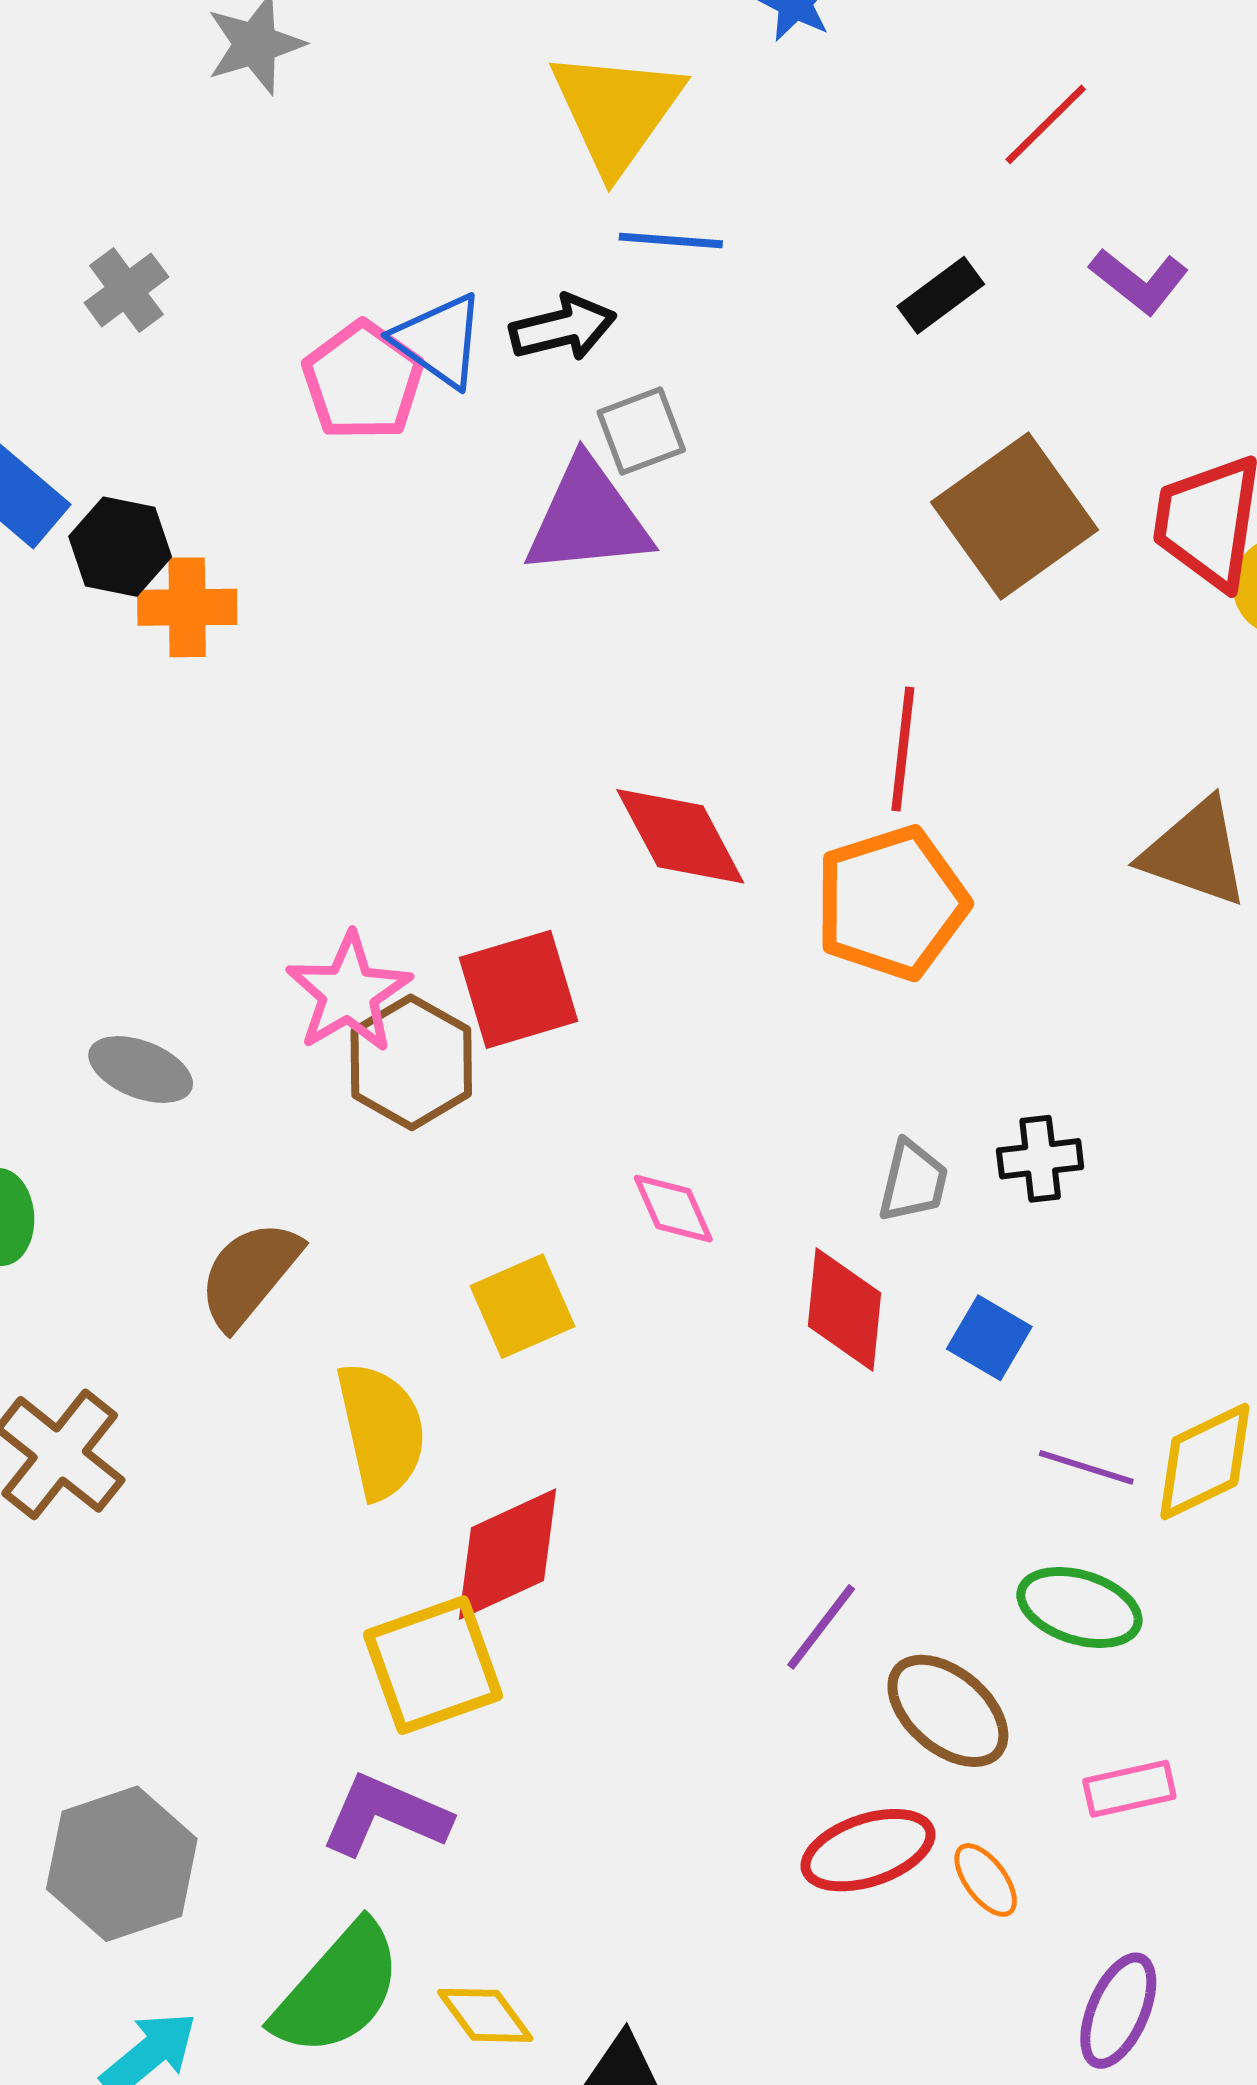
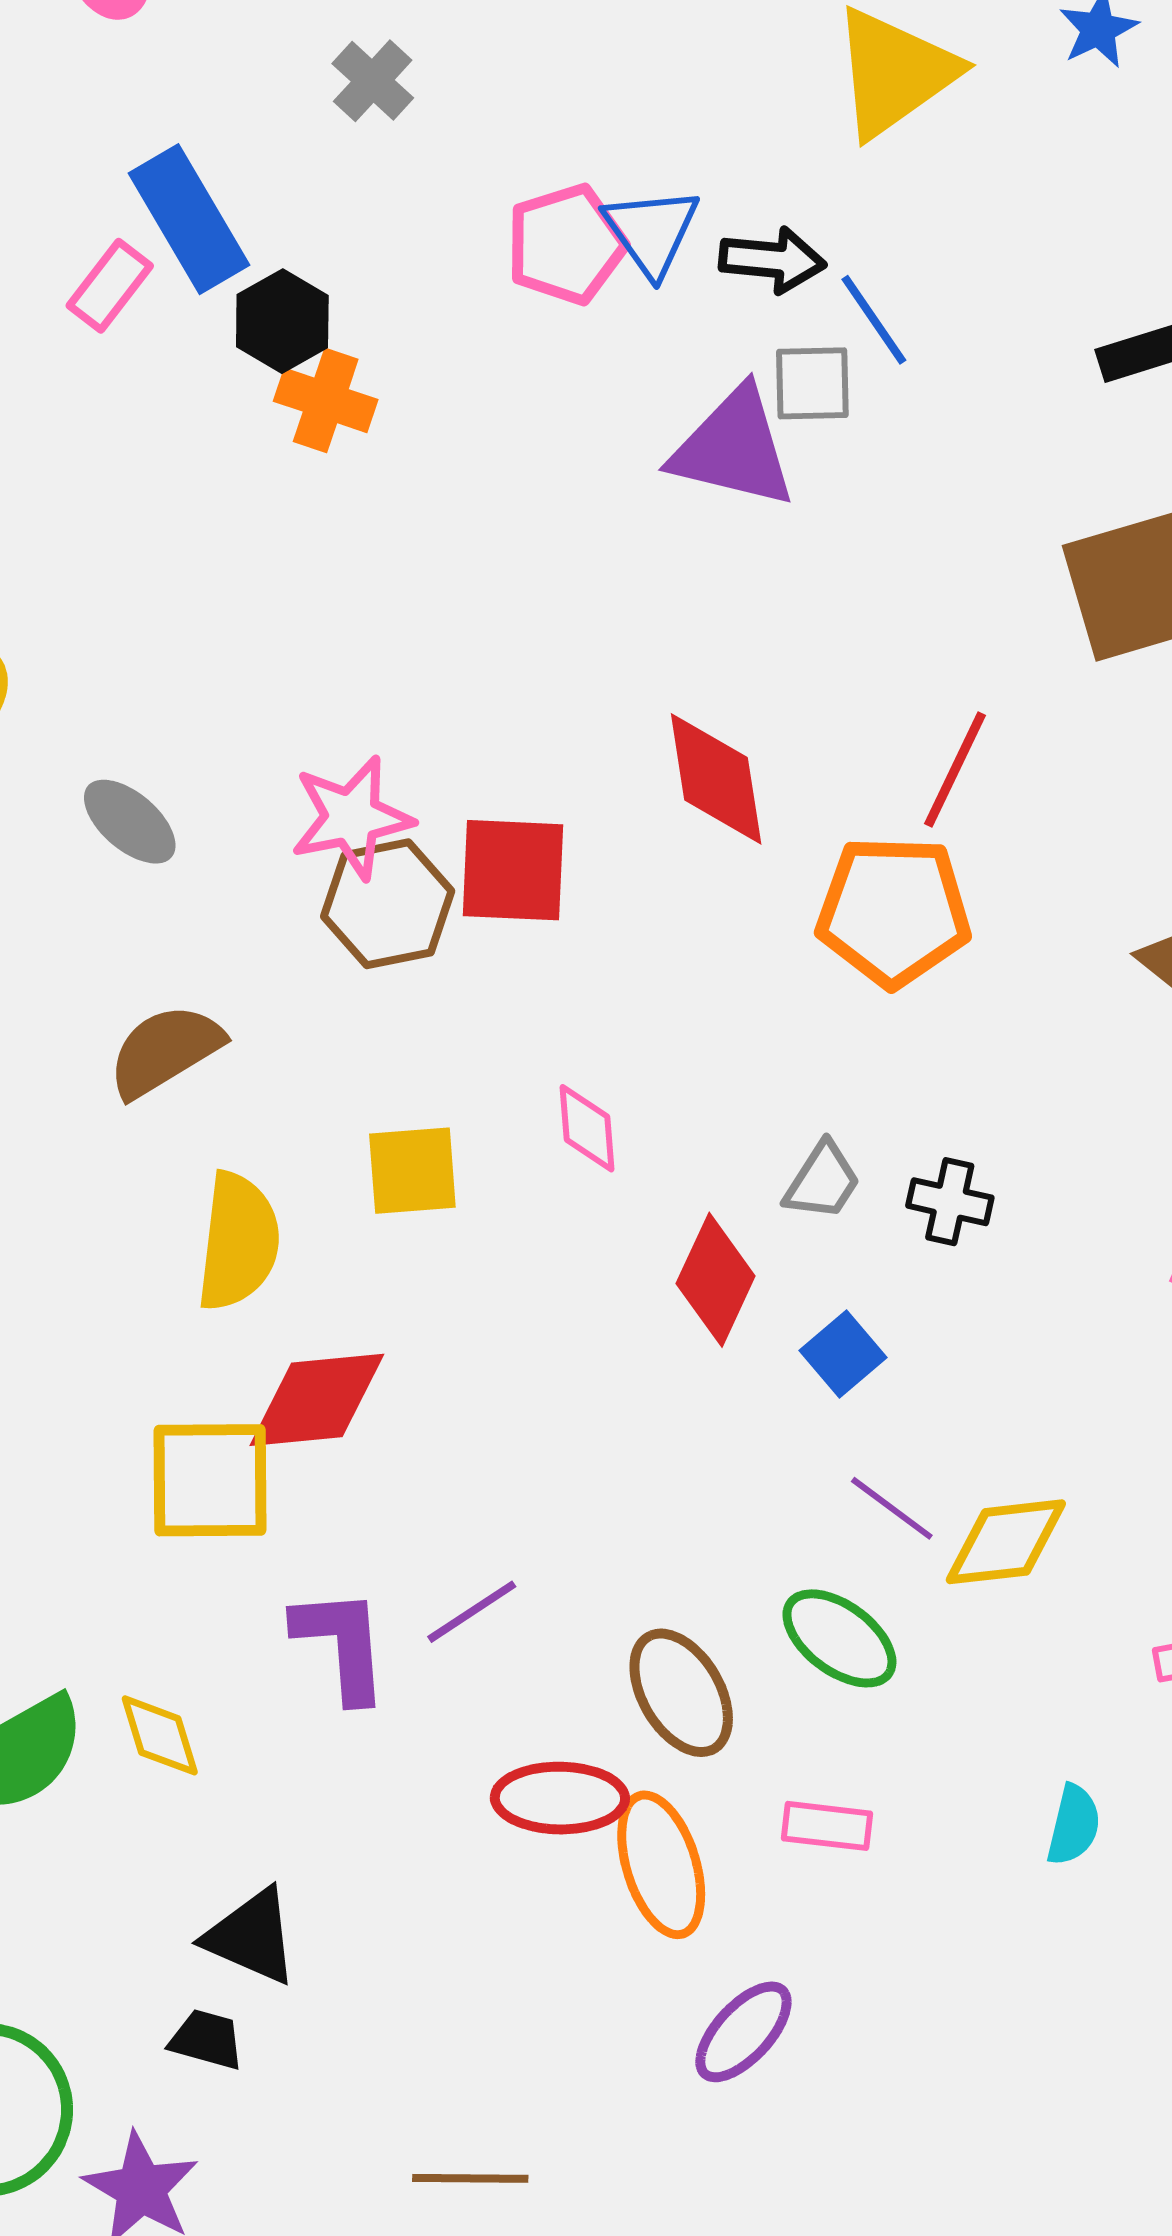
blue line: (671, 240) -> (874, 320), moved, turned 32
gray cross: (126, 290) -> (373, 81), turned -30
purple line: (821, 1627) -> (472, 1612), moved
purple L-shape: (385, 1815) -> (341, 1644), moved, turned 43
orange ellipse: (986, 1880) -> (661, 1865), size x1.8
yellow diamond: (485, 2015) -> (160, 1735), moved

